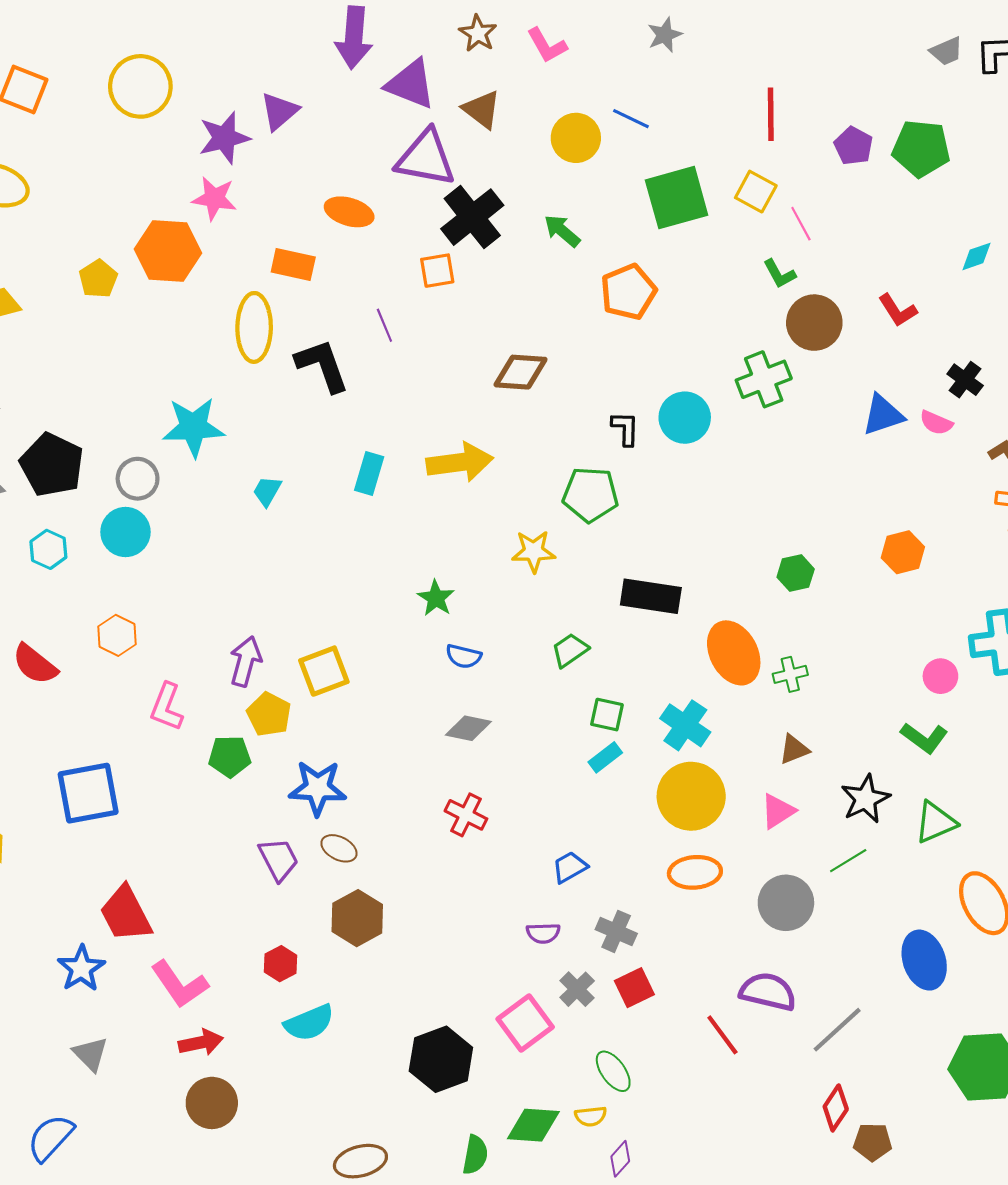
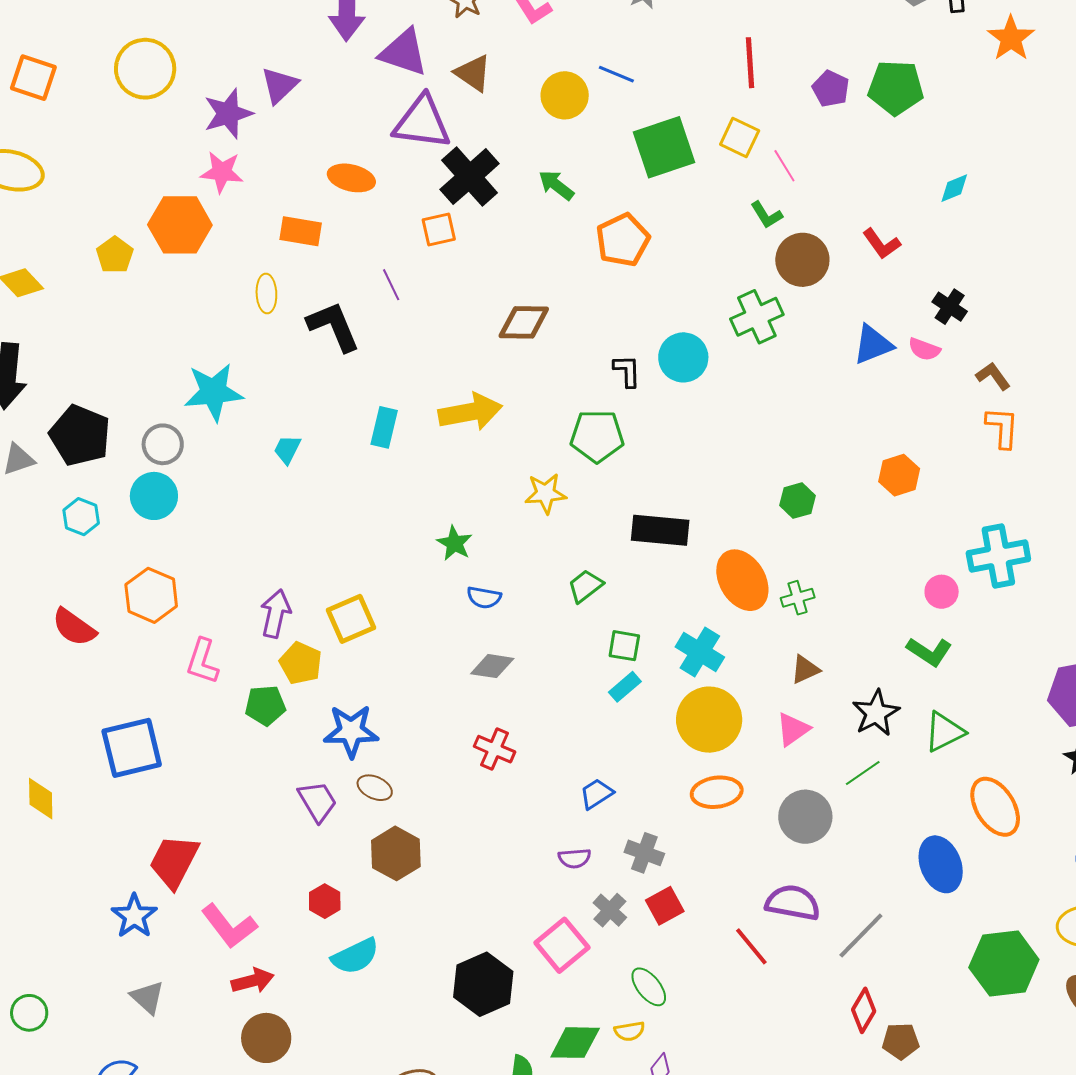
yellow ellipse: (254, 327) -> (266, 293), size x0.6
orange hexagon: (117, 635) -> (151, 595), size x1.4
red trapezoid: (126, 914) -> (174, 861), turned 58

